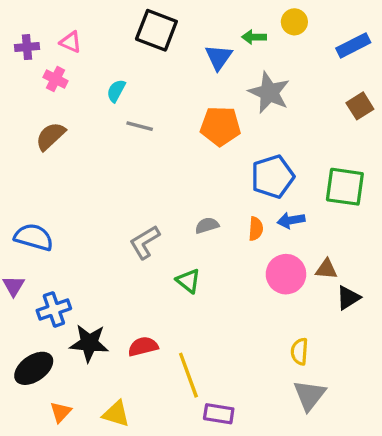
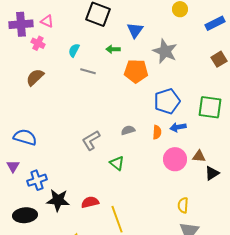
green arrow: (254, 37) -> (113, 49), moved
purple cross: (27, 47) -> (21, 24), size x1.6
black ellipse: (34, 368) -> (25, 215), turned 30

